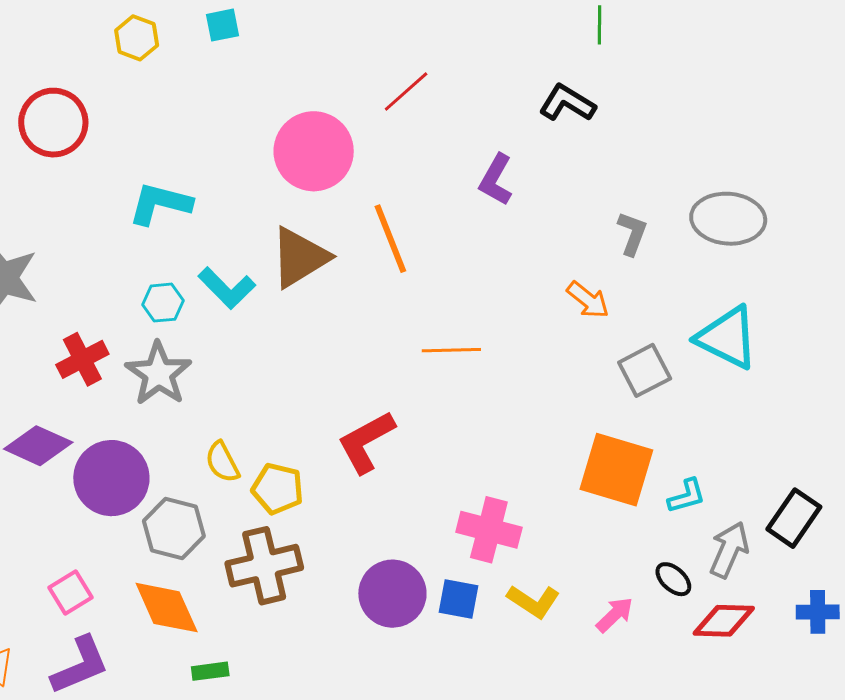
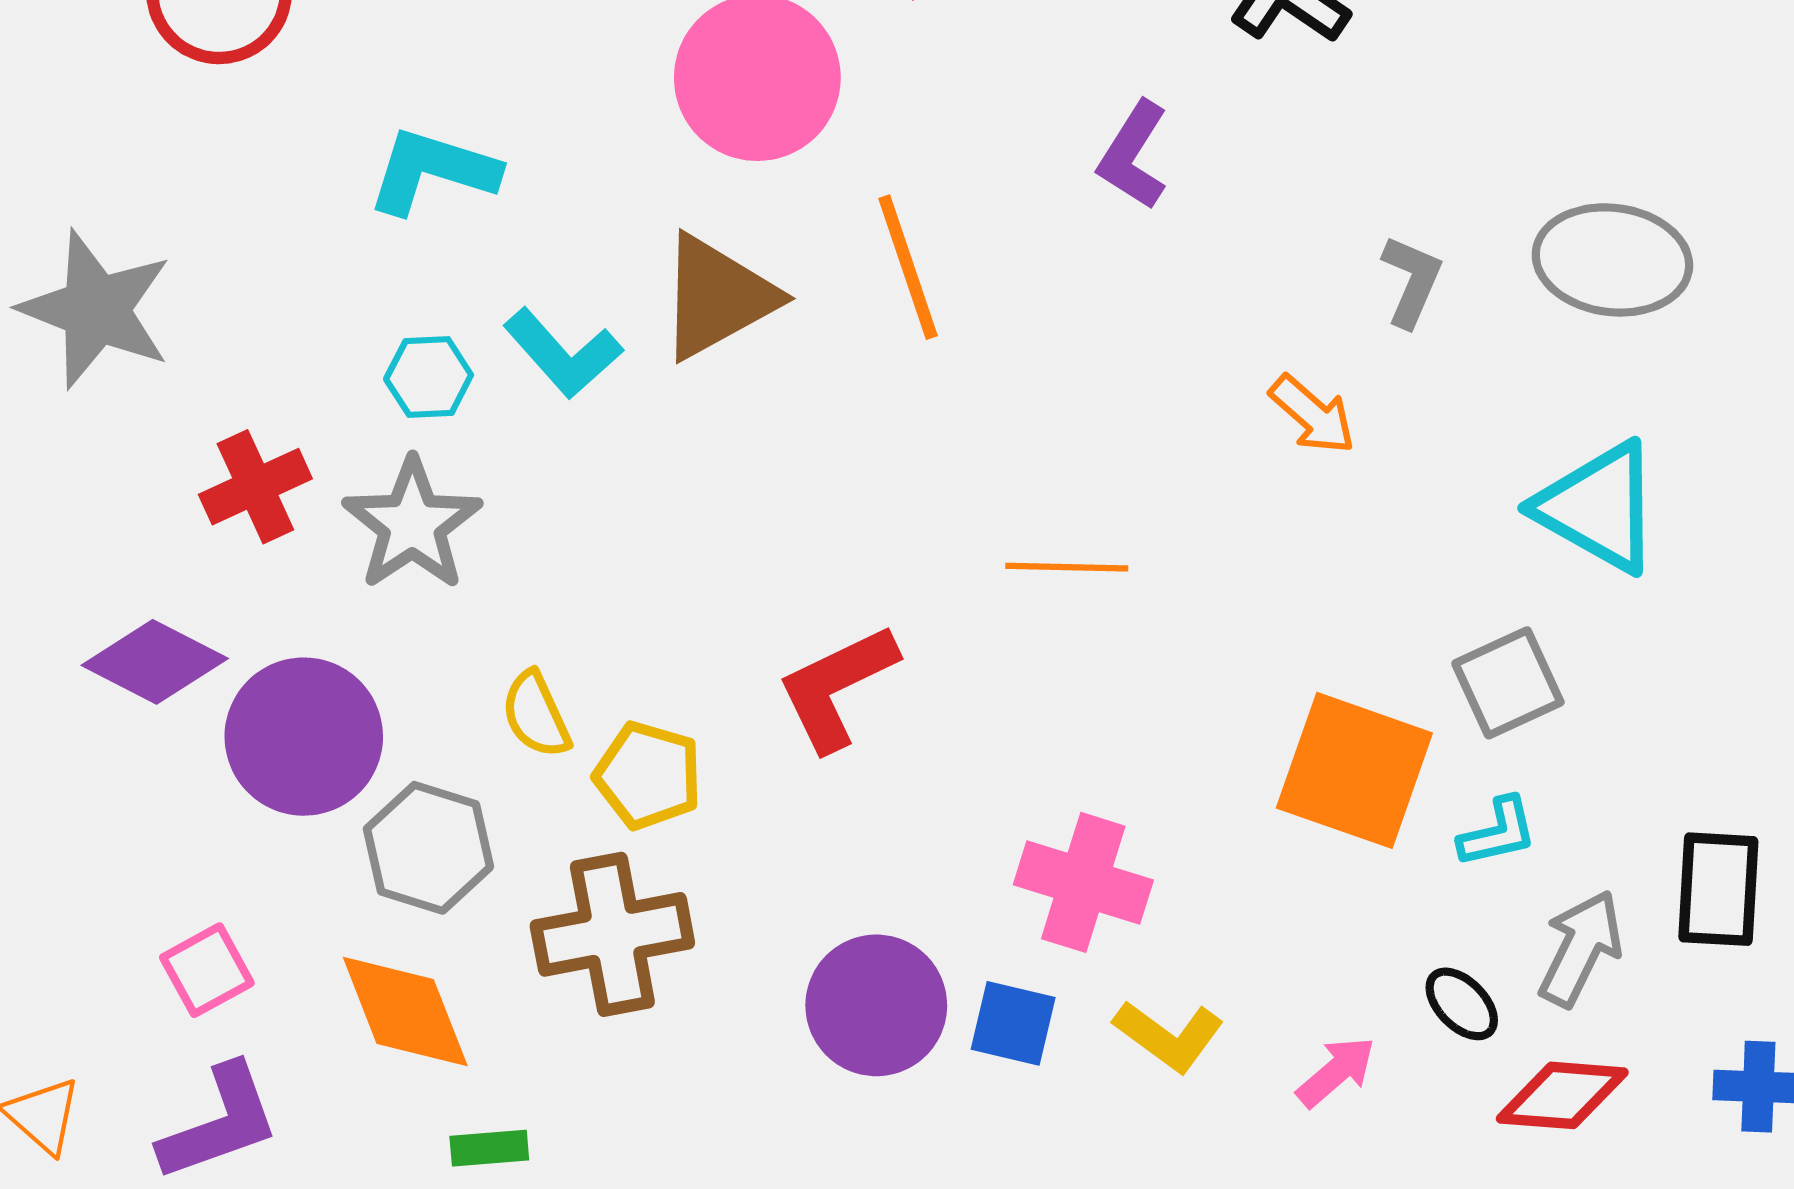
orange line: (451, 350) -> (1067, 567), moved
gray square: (645, 370) -> (1508, 683), moved
black rectangle: (794, 518) -> (1718, 889), turned -34

